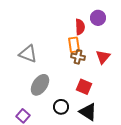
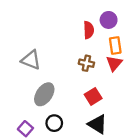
orange rectangle: (74, 45) -> (115, 45), moved
red square: (84, 87) -> (93, 96), turned 35
black circle: (61, 107) -> (54, 123), moved

